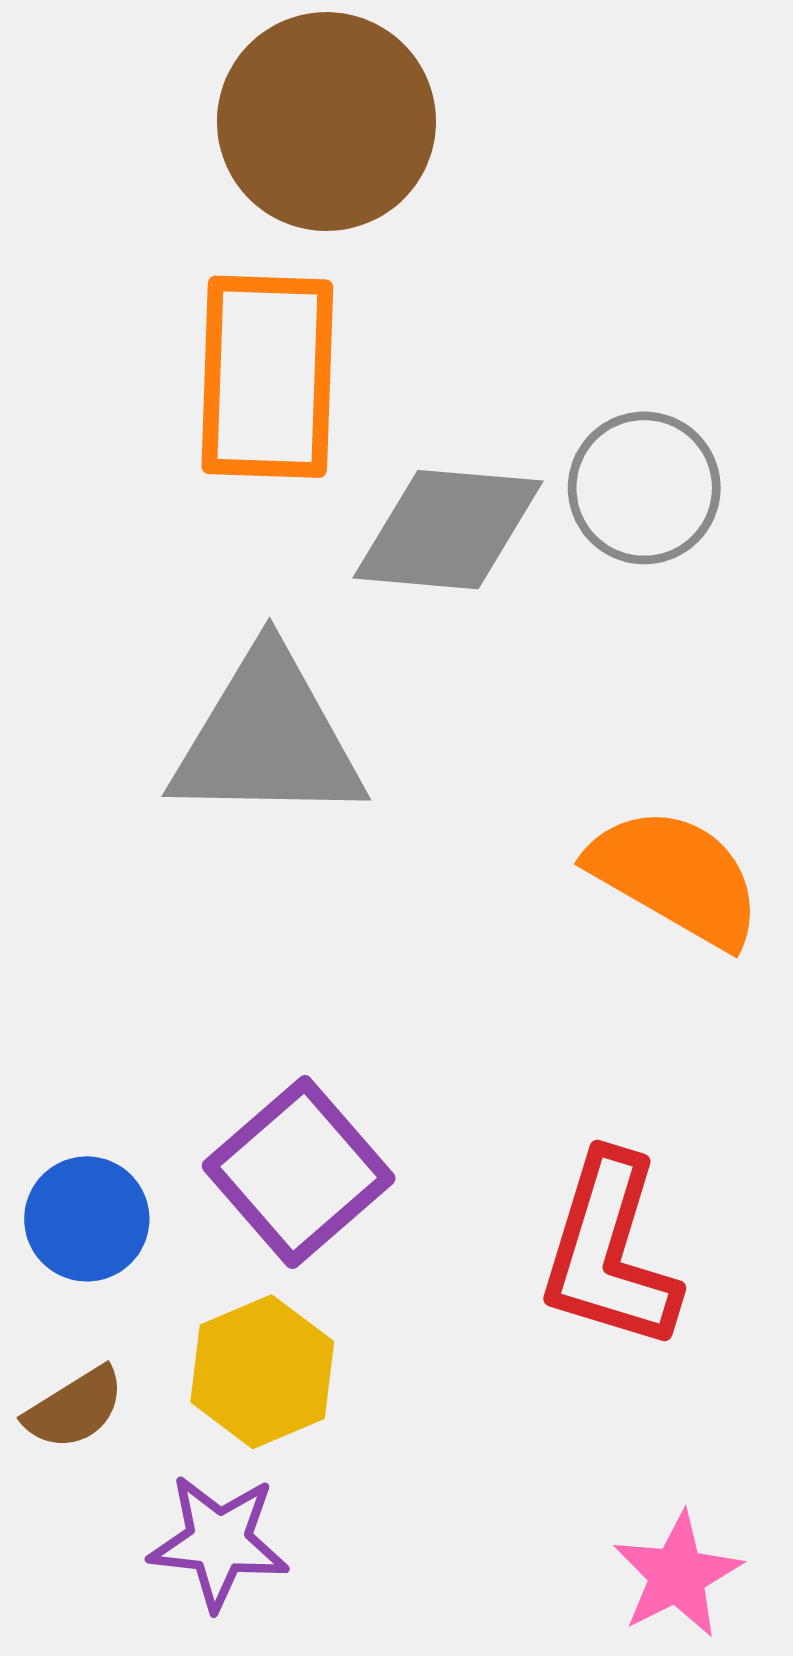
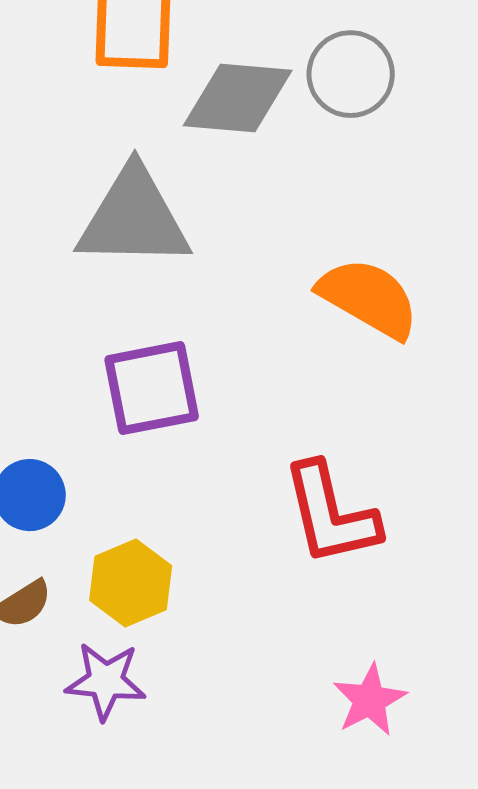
purple square: (299, 1172) -> (152, 388), moved, turned 30
red L-shape: (609, 1252) -> (331, 514), turned -30

